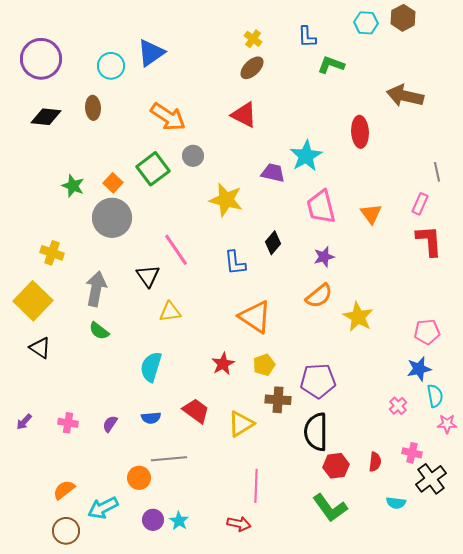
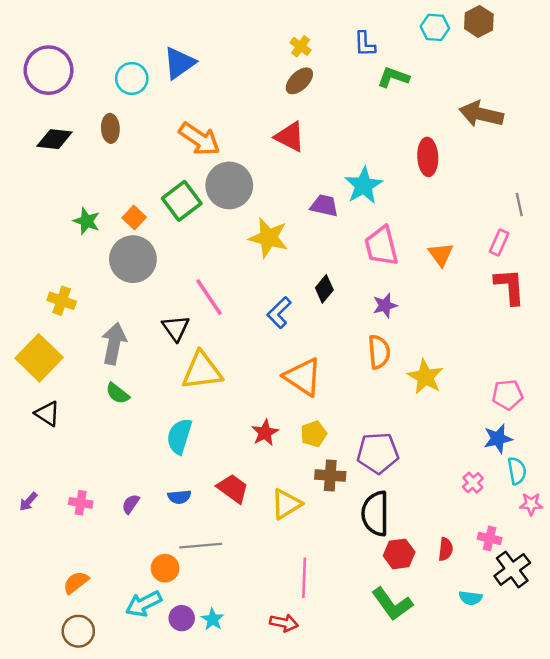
gray circle: (193, 156) -> (229, 185), size x1.8
blue L-shape: (235, 263) -> (279, 313), turned 52
orange semicircle: (319, 296) -> (379, 352), turned -56
yellow triangle: (170, 312) -> (202, 371), size x1.6
cyan arrow: (103, 508) -> (144, 604), moved

